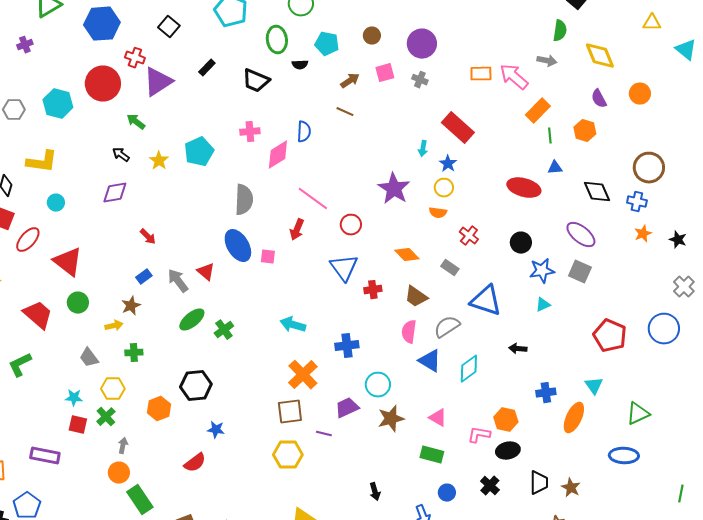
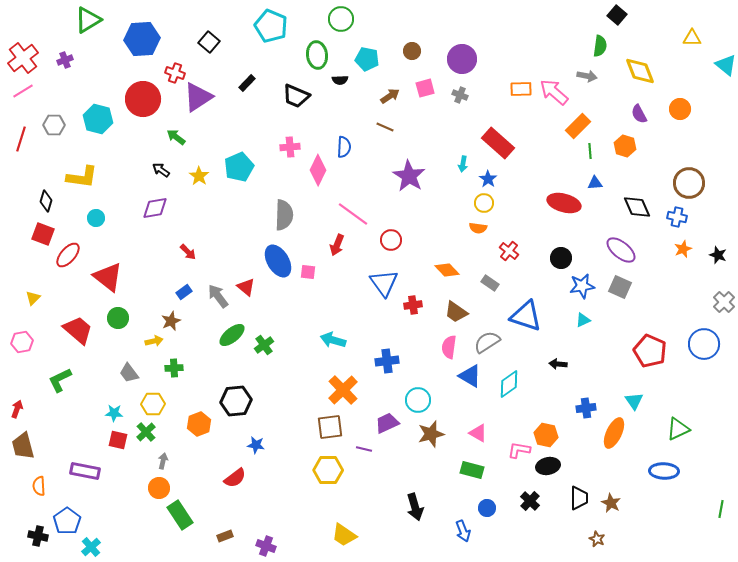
pink diamond: (278, 155) -> (318, 170), turned -32
purple star: (394, 189) -> (409, 176), moved
black arrow: (375, 492) -> (415, 507), size x1.5

